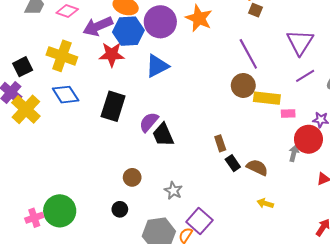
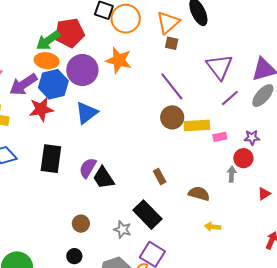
red circle: (308, 139) -> (243, 158), size x0.7
black rectangle: (233, 163) -> (147, 215), moved, size x1.8

